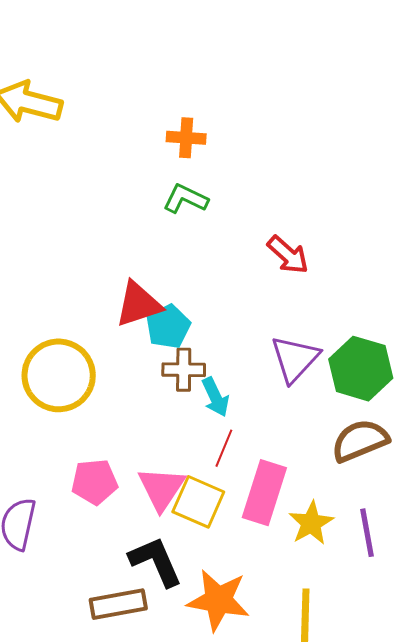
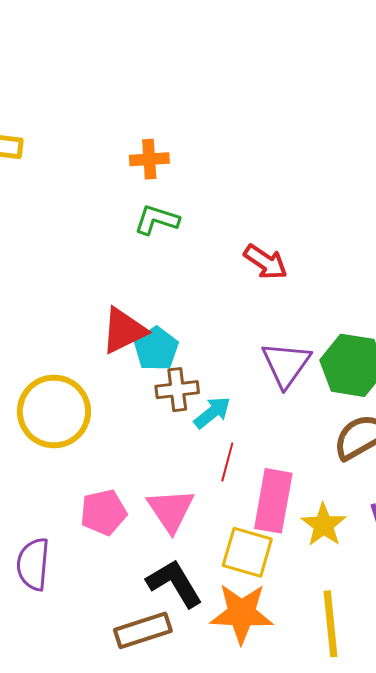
cyan arrow: (215, 397) -> (212, 412), turned -96
yellow square: (198, 502) -> (247, 552), moved

